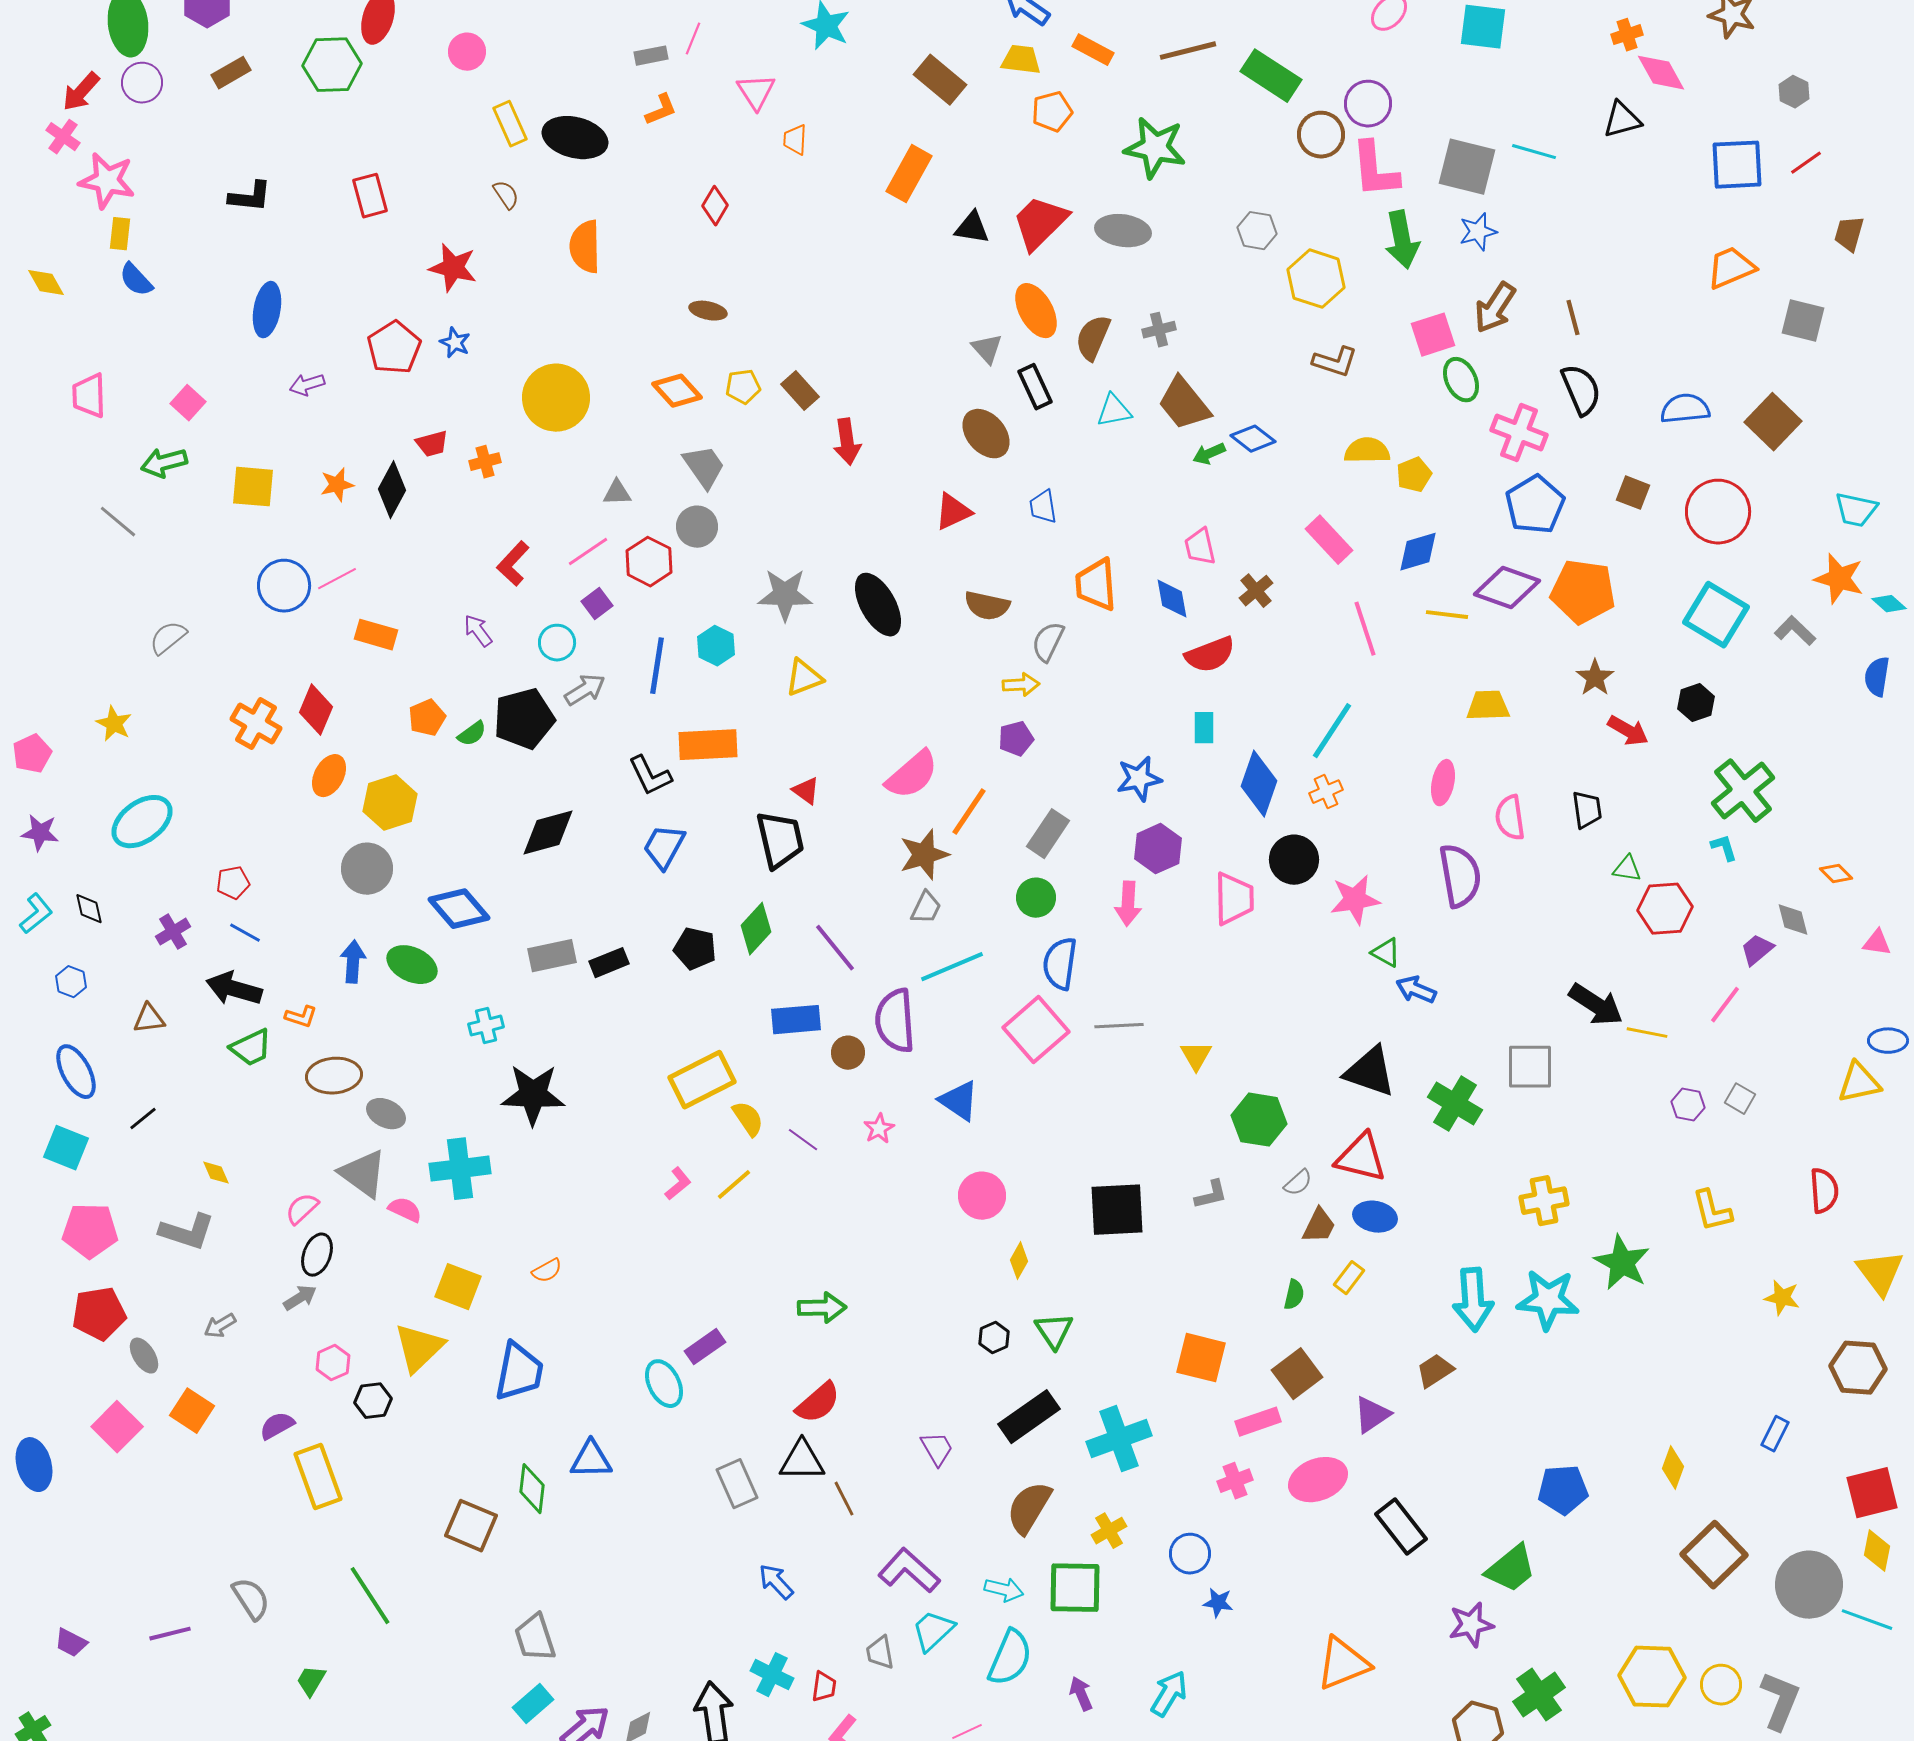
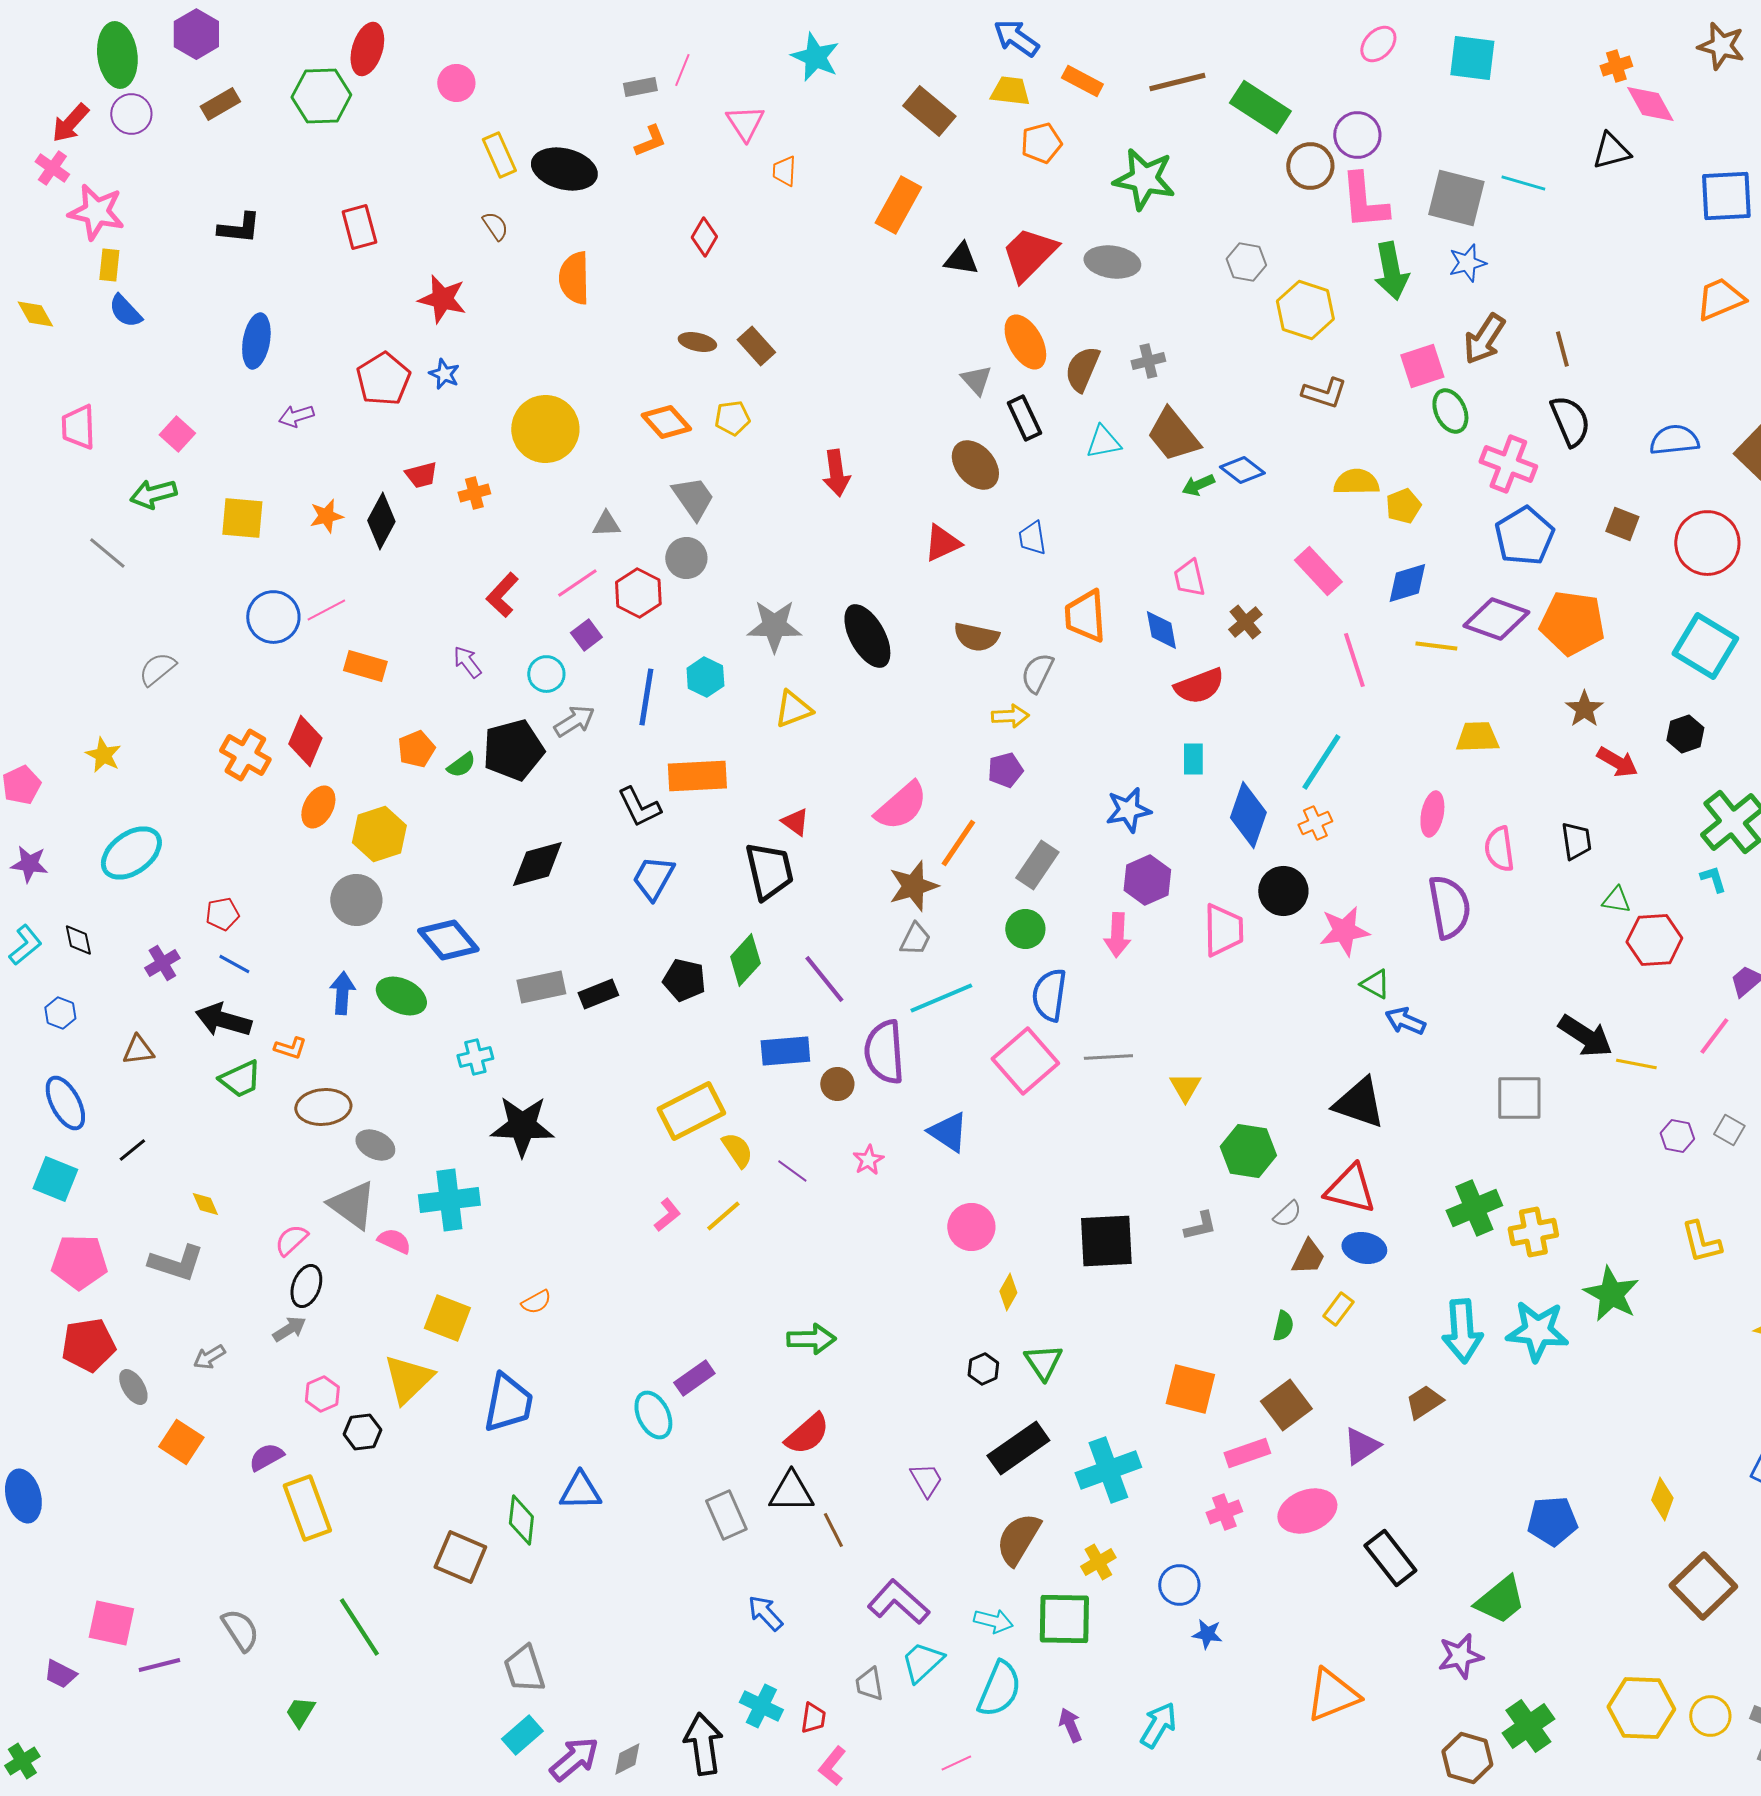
brown rectangle: (800, 391) -> (756, 346), moved
green cross: (1455, 1104) -> (1474, 1208), moved, turned 36
pink square: (117, 1427) -> (111, 1623), moved, turned -33

